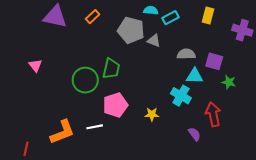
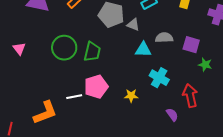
cyan triangle: (194, 76) -> (143, 50), moved
green circle: (85, 80) -> (64, 48), moved
white line: (95, 127) -> (74, 97), moved

